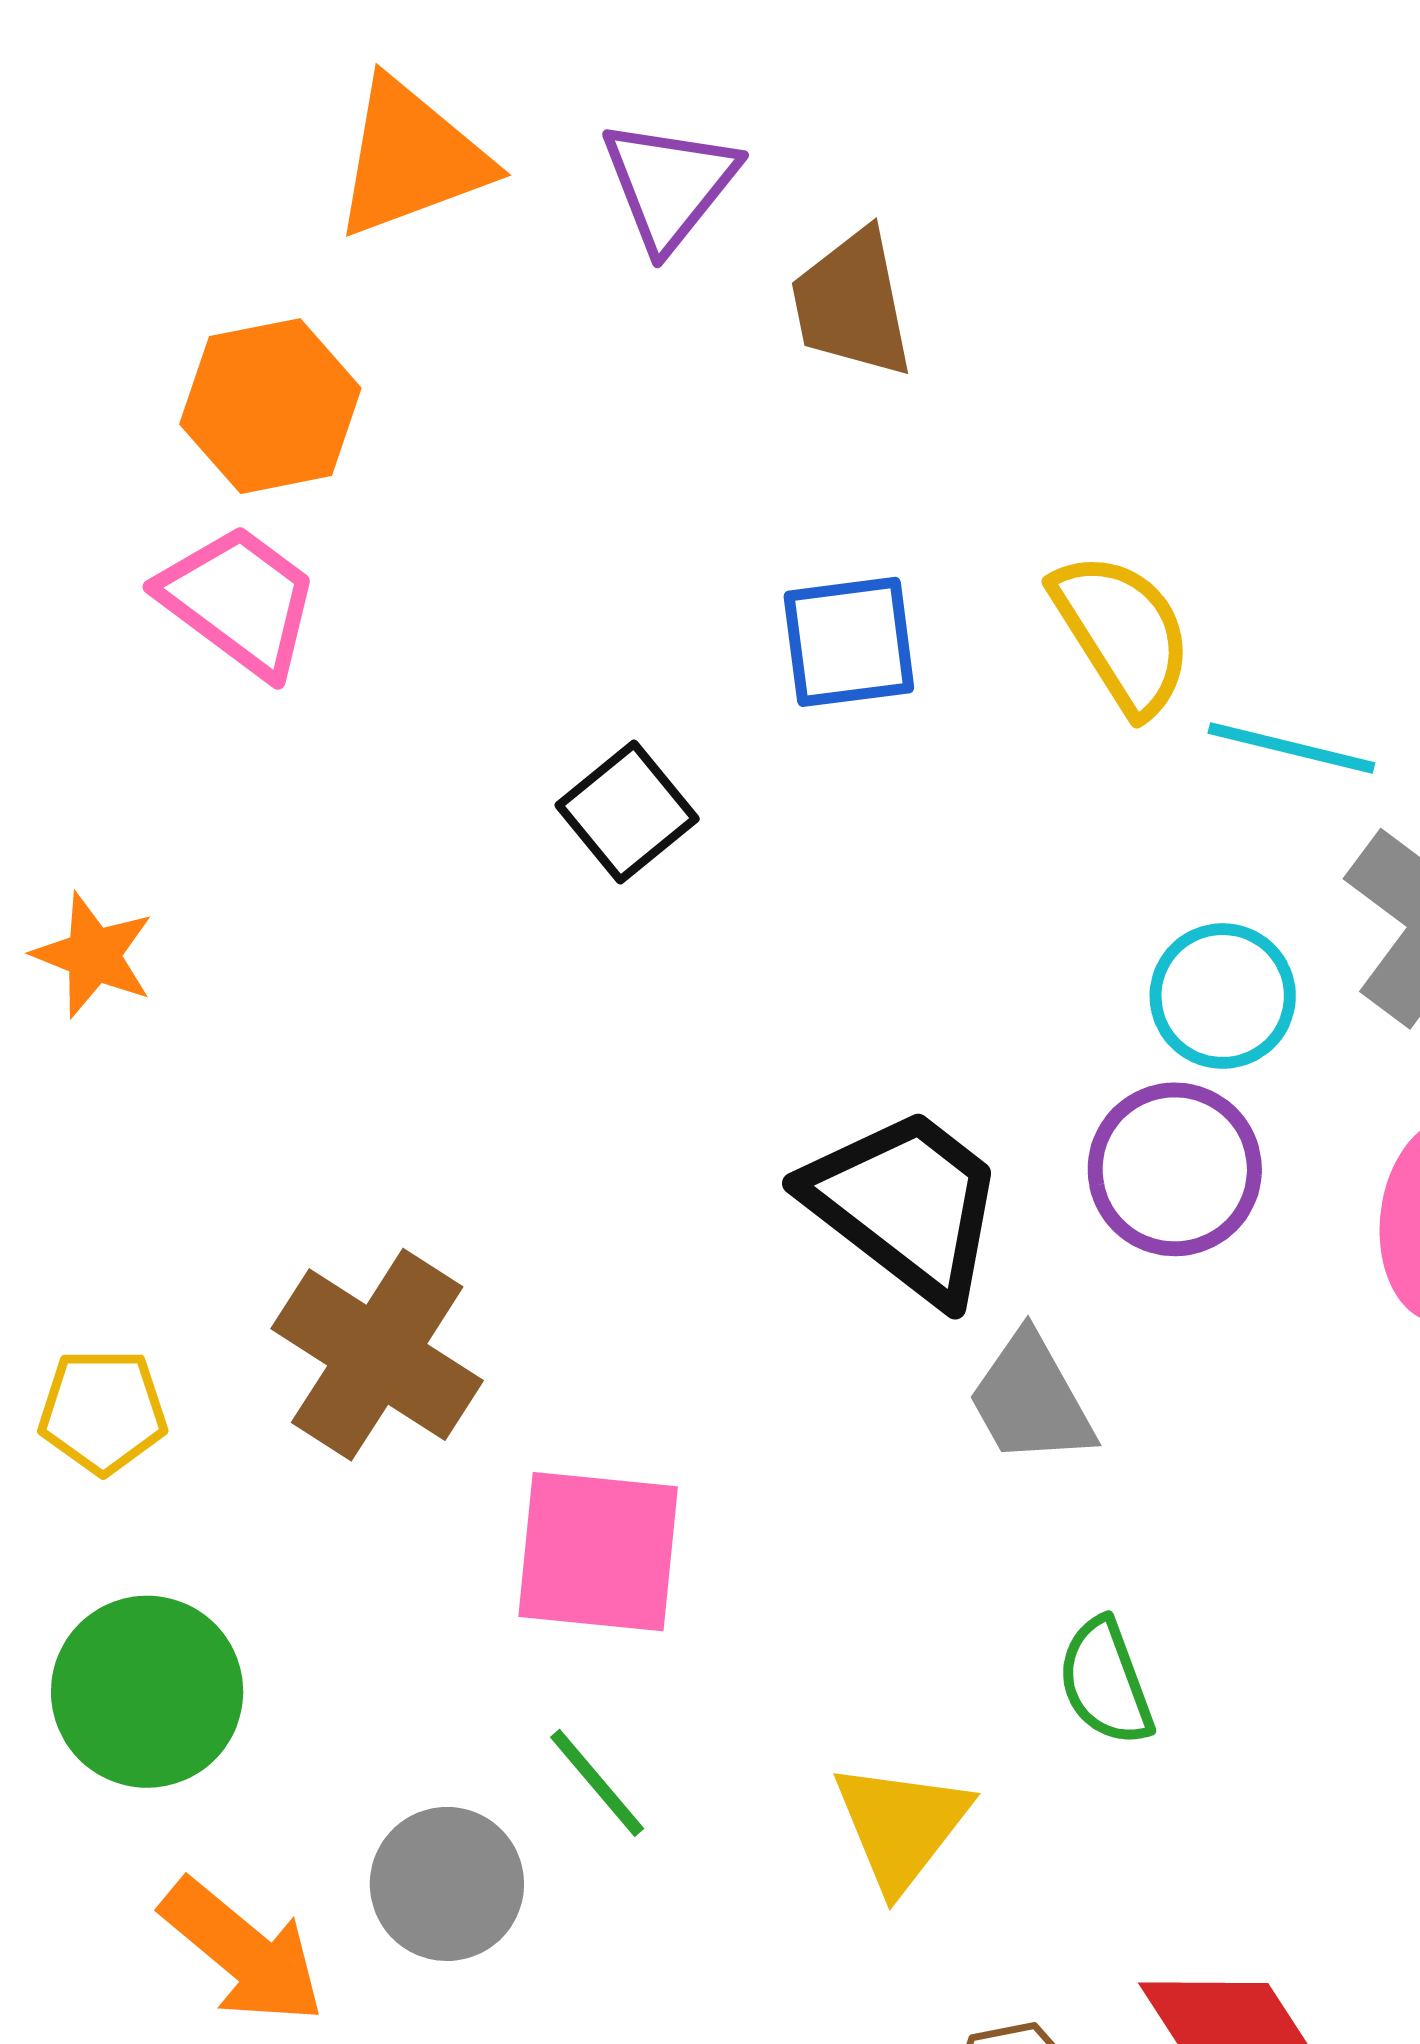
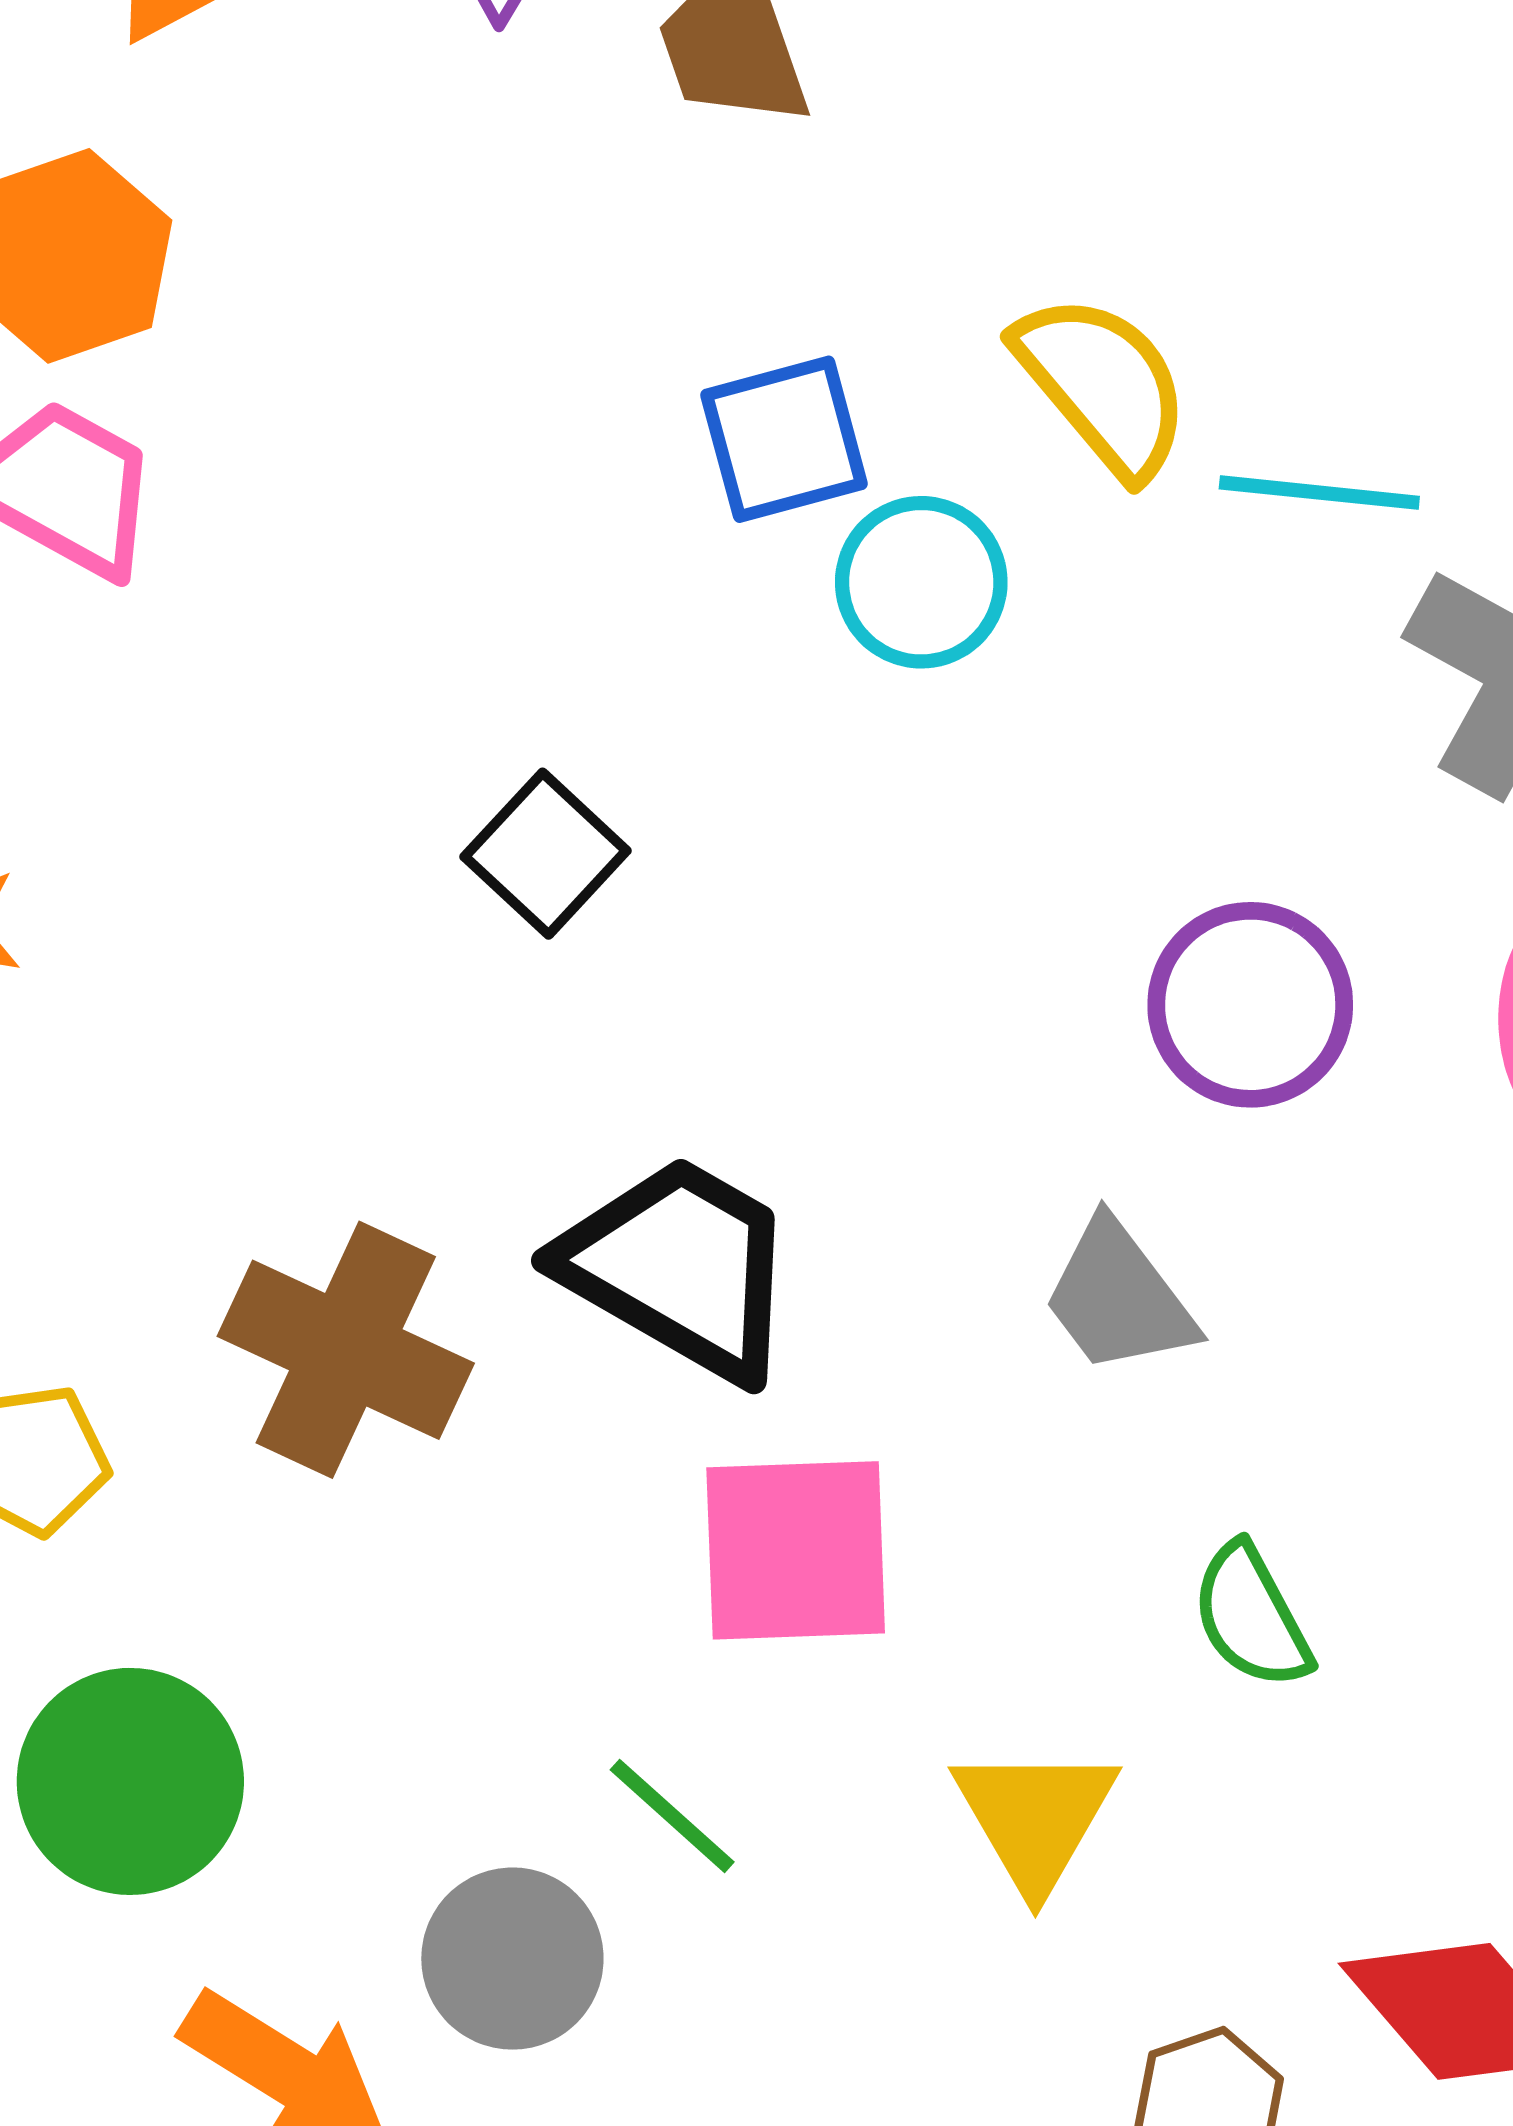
black square: (627, 812) -> (546, 854), moved
cyan circle: (1223, 996) -> (921, 582), moved
black trapezoid: (906, 1205) -> (680, 1267), moved
pink square: (598, 1552) -> (796, 1550), moved

